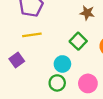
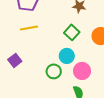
purple square: (17, 60) -> (15, 60), moved
cyan circle: (62, 64) -> (67, 56), moved

